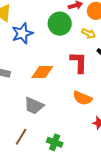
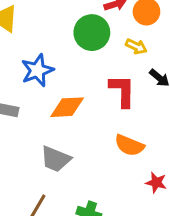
blue star: (22, 33) -> (37, 70), moved

